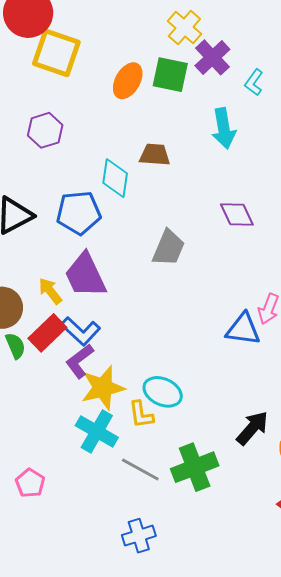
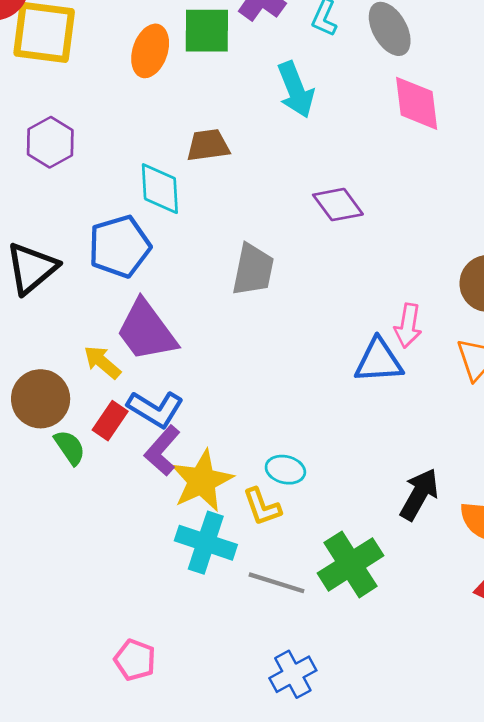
red rectangle: (47, 333) -> (110, 421), size x0.7
cyan ellipse: (163, 392) -> (285, 470), size x0.7
pink pentagon: (30, 483) -> (135, 660), moved

